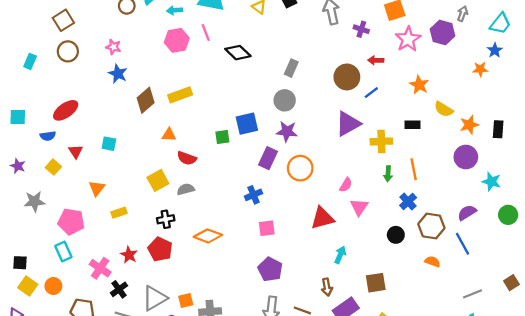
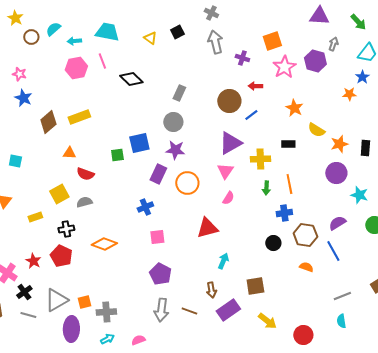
blue cross: (408, 202) -> (284, 213), turned 35
pink triangle: (359, 207) -> (225, 171), moved
yellow rectangle: (119, 213) -> (35, 217), moved

